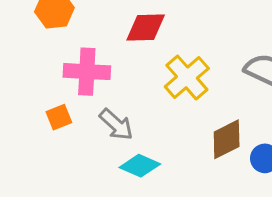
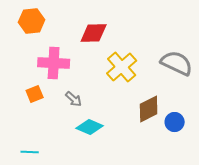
gray arrow: (116, 125) -> (74, 99), size x0.7

